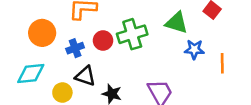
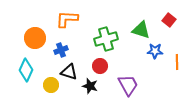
red circle: (103, 41) -> (100, 66), moved
cyan diamond: (31, 73) -> (26, 70), turned -60

